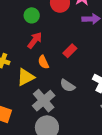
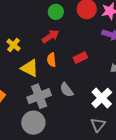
yellow triangle: (26, 77) -> (30, 68), turned 36

